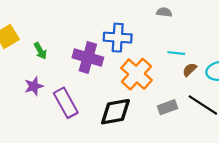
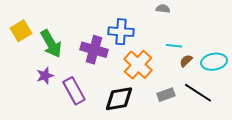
green arrow: (40, 51) -> (51, 44), size x1.8

